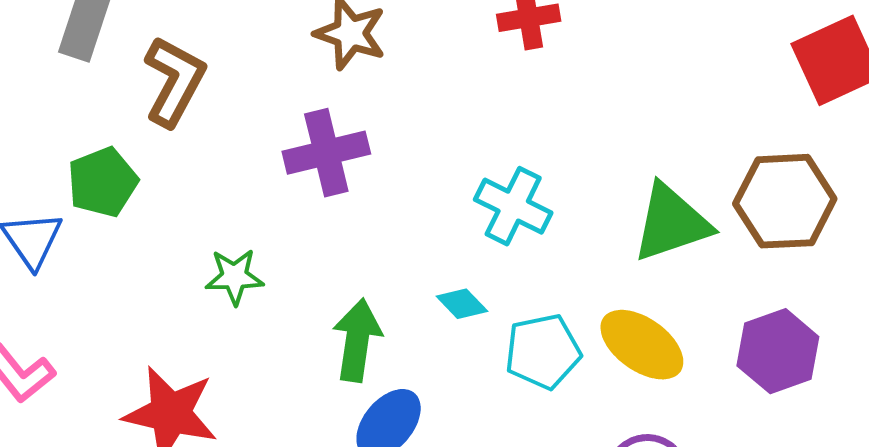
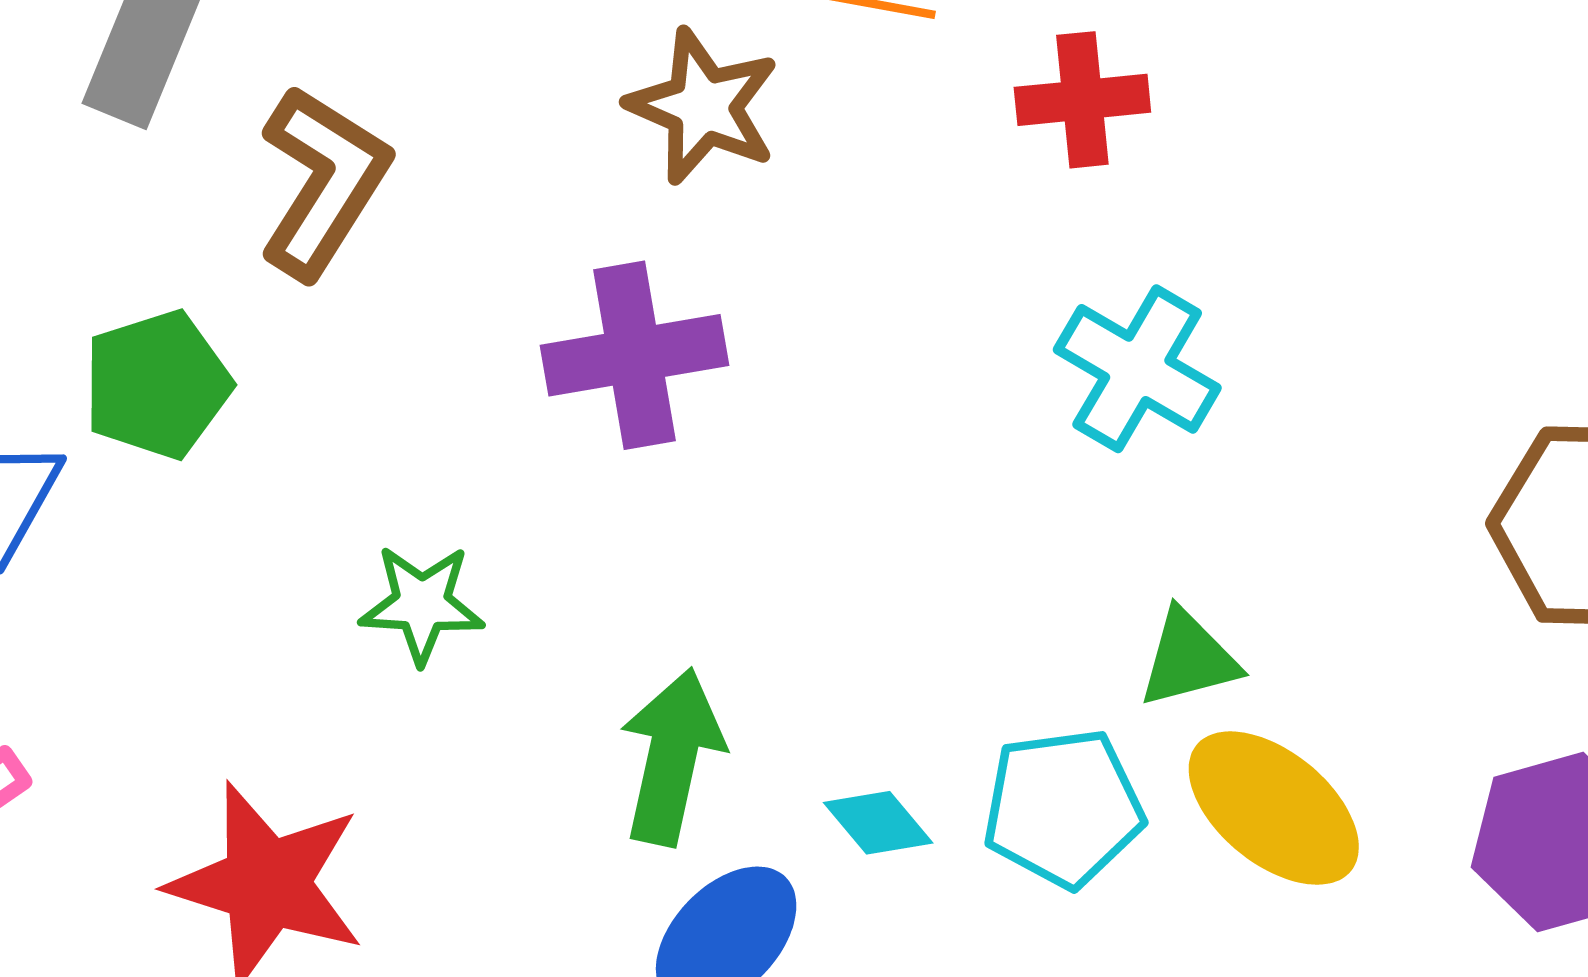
cyan cross: (513, 206) -> (1137, 369), moved
green triangle: (671, 223) -> (1189, 659), moved, size x0.6
cyan diamond: (462, 304) -> (878, 823), moved

